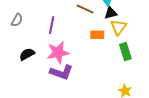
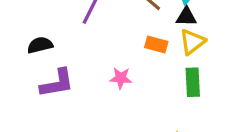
pink star: (58, 52) -> (121, 78), moved, size x0.6
purple L-shape: (61, 72) -> (57, 83), moved, turned -45

